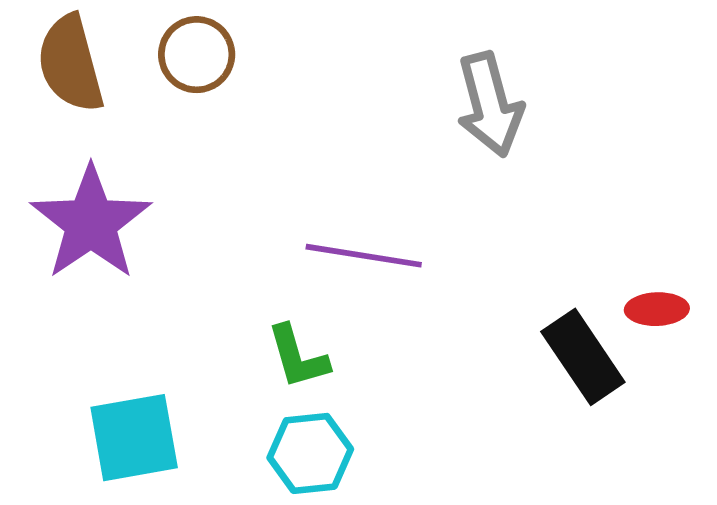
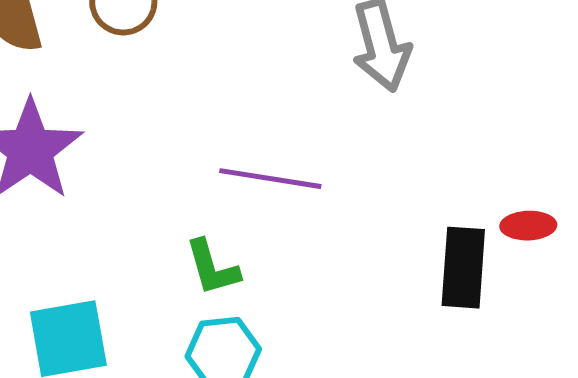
black rectangle: (583, 357) -> (463, 268), turned 38

